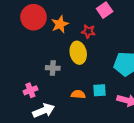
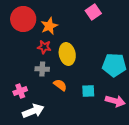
red star: (88, 31) -> (44, 47), moved
orange semicircle: (78, 94) -> (60, 85), moved, turned 32

